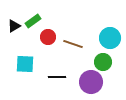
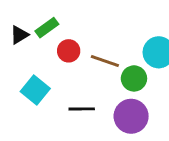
green circle: (103, 62) -> (134, 78), moved
cyan square: (25, 64) -> (35, 90), turned 36

